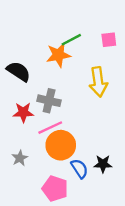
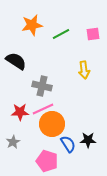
orange star: (58, 55) -> (32, 25), moved
yellow arrow: (98, 82) -> (84, 70), size x0.7
red star: (23, 112) -> (20, 112), moved
gray star: (20, 158) -> (13, 142), moved

